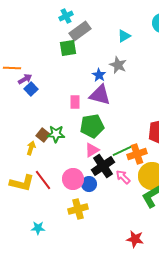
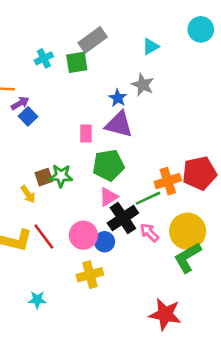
cyan cross: (66, 16) -> (44, 58), moved
brown square: (43, 135) -> (44, 177), turned 32
yellow arrow: (31, 148) -> (28, 194), turned 128
orange cross: (137, 154) -> (168, 181), moved
red star: (135, 239) -> (165, 314), size x1.4

